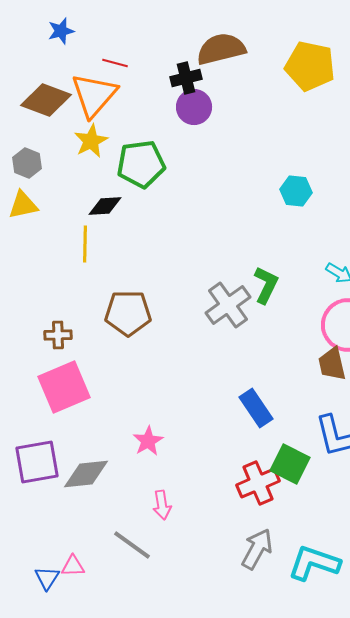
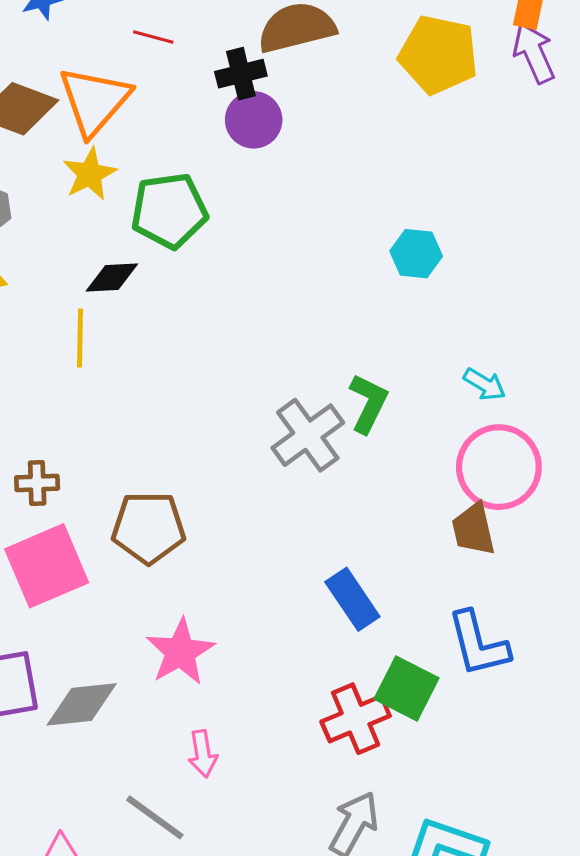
red line: (115, 63) -> (153, 37), moved
brown pentagon: (128, 313) -> (149, 528), moved
pink star: (148, 441) -> (180, 652), size x1.4

